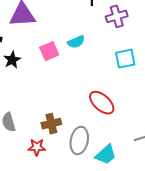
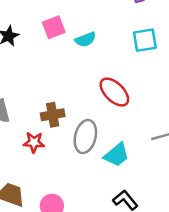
cyan semicircle: (76, 42) -> (85, 39), moved

